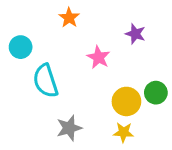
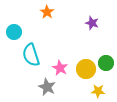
pink star: (99, 57) -> (60, 68), moved
gray star: (69, 128) -> (47, 87), turned -30
yellow star: (124, 132) -> (98, 91), moved

